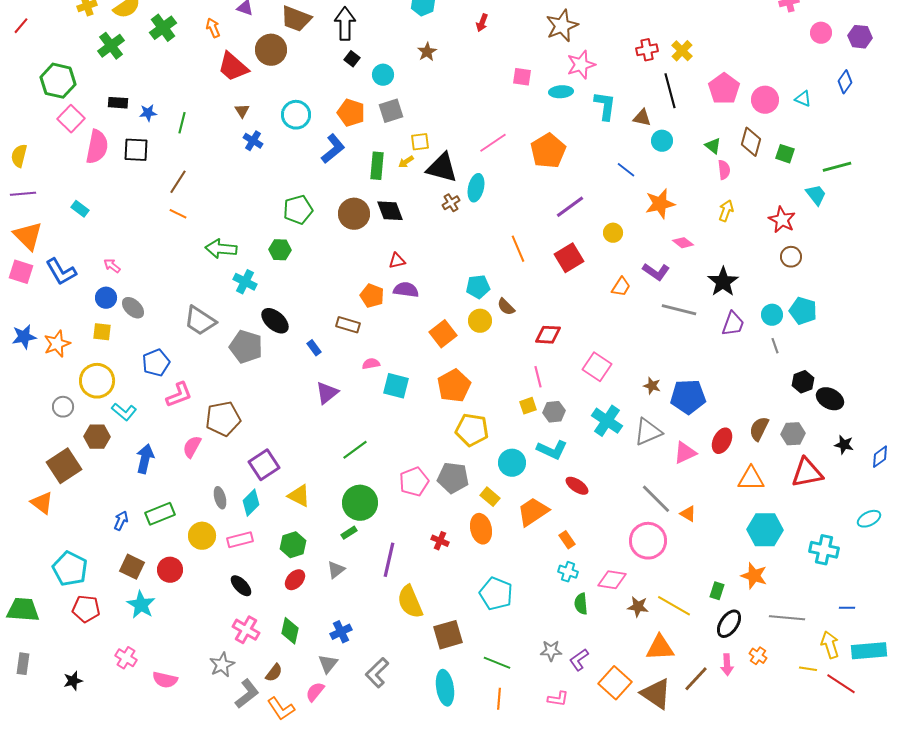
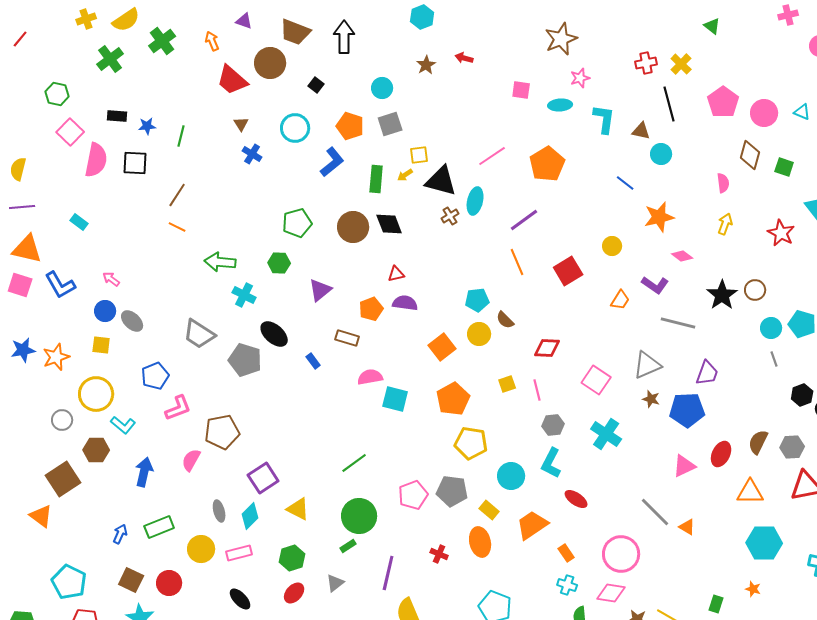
red arrow: (482, 23) -> (464, 58), moved, turned 84
black square: (352, 59) -> (316, 85), moved
pink star: (581, 65) -> (580, 78), size x0.7
green hexagon: (58, 81) -> (57, 94), size x0.7
green triangle: (713, 146) -> (712, 26), moved
purple line: (570, 207) -> (524, 220), moved
orange triangle: (28, 236) -> (27, 249), turned -32
brown circle: (791, 257) -> (755, 290), moved
orange pentagon: (372, 296) -> (371, 309), turned 30
purple trapezoid: (733, 324) -> (707, 373), moved
pink semicircle: (371, 364) -> (370, 377), size x1.4
purple triangle: (327, 393) -> (320, 290), moved
yellow square: (528, 406) -> (507, 384), moved
gray triangle: (648, 432) -> (647, 365), moved
cyan L-shape: (552, 450) -> (551, 463), turned 92
pink circle: (648, 541) -> (621, 554), moved
orange star: (754, 576) -> (753, 589), size x0.6

